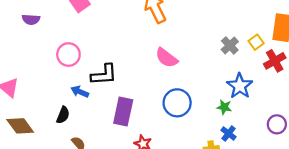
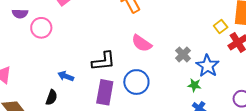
gray cross: (230, 45) -> (183, 54), moved
pink circle: (68, 55) -> (41, 28), moved
black L-shape: (104, 75) -> (104, 61), moved
blue circle: (177, 103) -> (136, 82), moved

